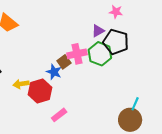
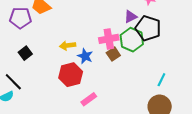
brown square: (64, 62) -> (113, 54), moved
yellow arrow: (21, 84) -> (68, 46), moved
cyan line: (135, 104) -> (161, 80), moved

